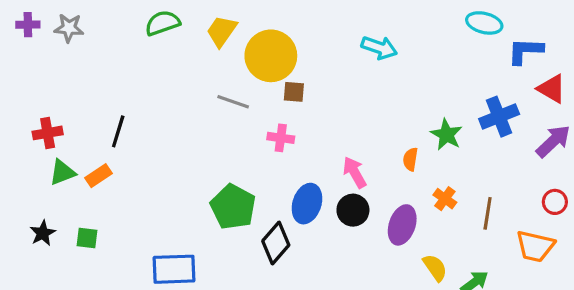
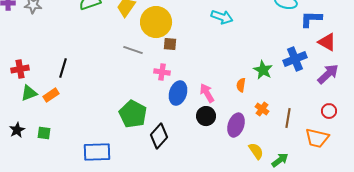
blue ellipse: (307, 204) -> (178, 93), moved

